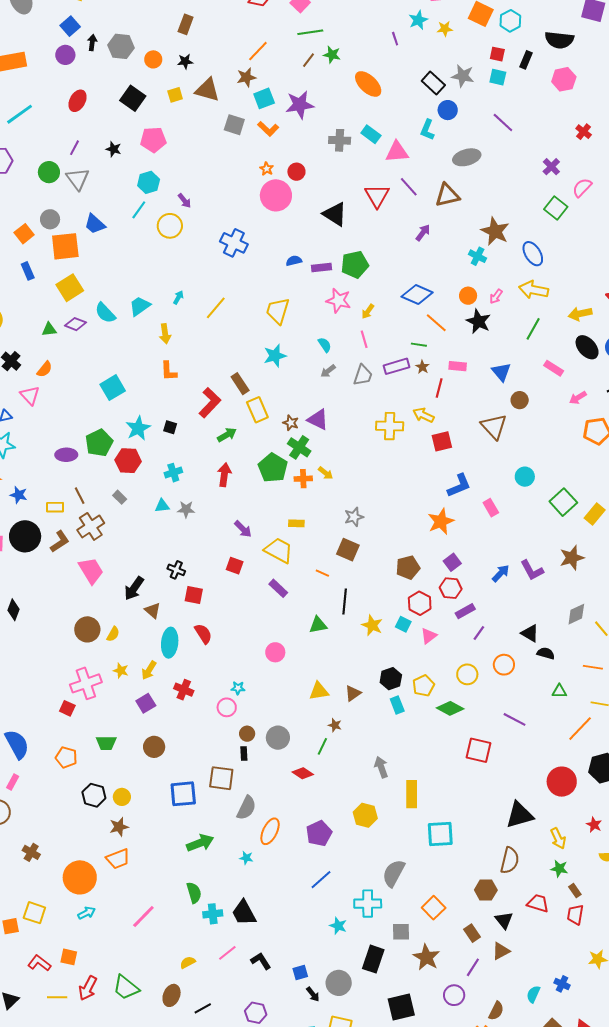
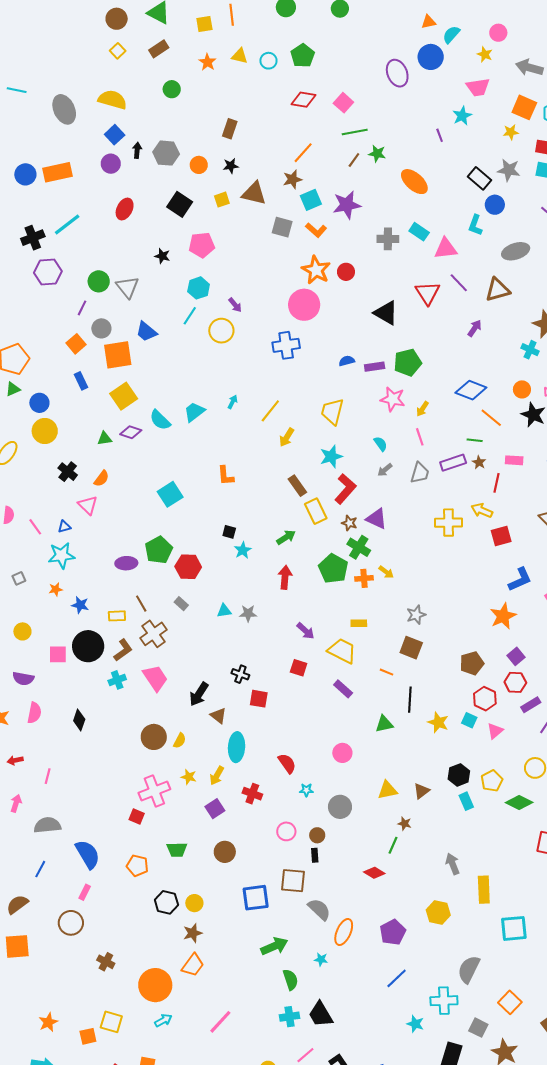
yellow star: (445, 29) -> (511, 132), moved
purple line: (75, 148) -> (82, 308), moved
orange star: (267, 169) -> (316, 270), size x2.0
pink circle: (276, 195) -> (304, 305), moved
blue cross: (234, 243) -> (286, 345), turned -32
yellow arrow: (165, 334) -> (287, 437), moved, turned 42
red L-shape: (210, 403) -> (345, 489), moved
cyan star: (138, 428) -> (243, 550), moved, size x0.7
cyan cross: (173, 473) -> (117, 680), moved
red semicircle: (203, 634) -> (287, 763), moved
pink circle: (227, 707) -> (286, 831), moved
gray circle: (278, 738) -> (340, 807), moved
gray semicircle: (246, 808) -> (319, 909), turned -70
orange trapezoid: (118, 859) -> (193, 965), turned -30
green semicircle: (194, 893) -> (290, 980), moved
gray square: (401, 932) -> (478, 1028), turned 30

